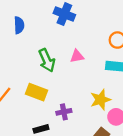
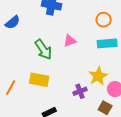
blue semicircle: (19, 25) -> (13, 22), turned 63
purple cross: (64, 112) -> (80, 91), moved

